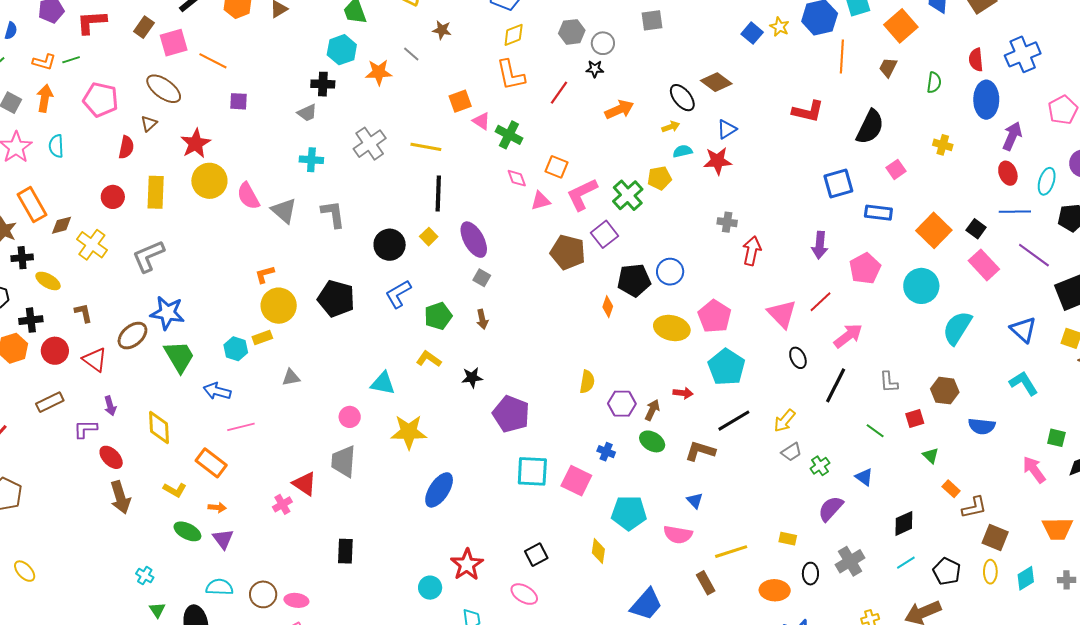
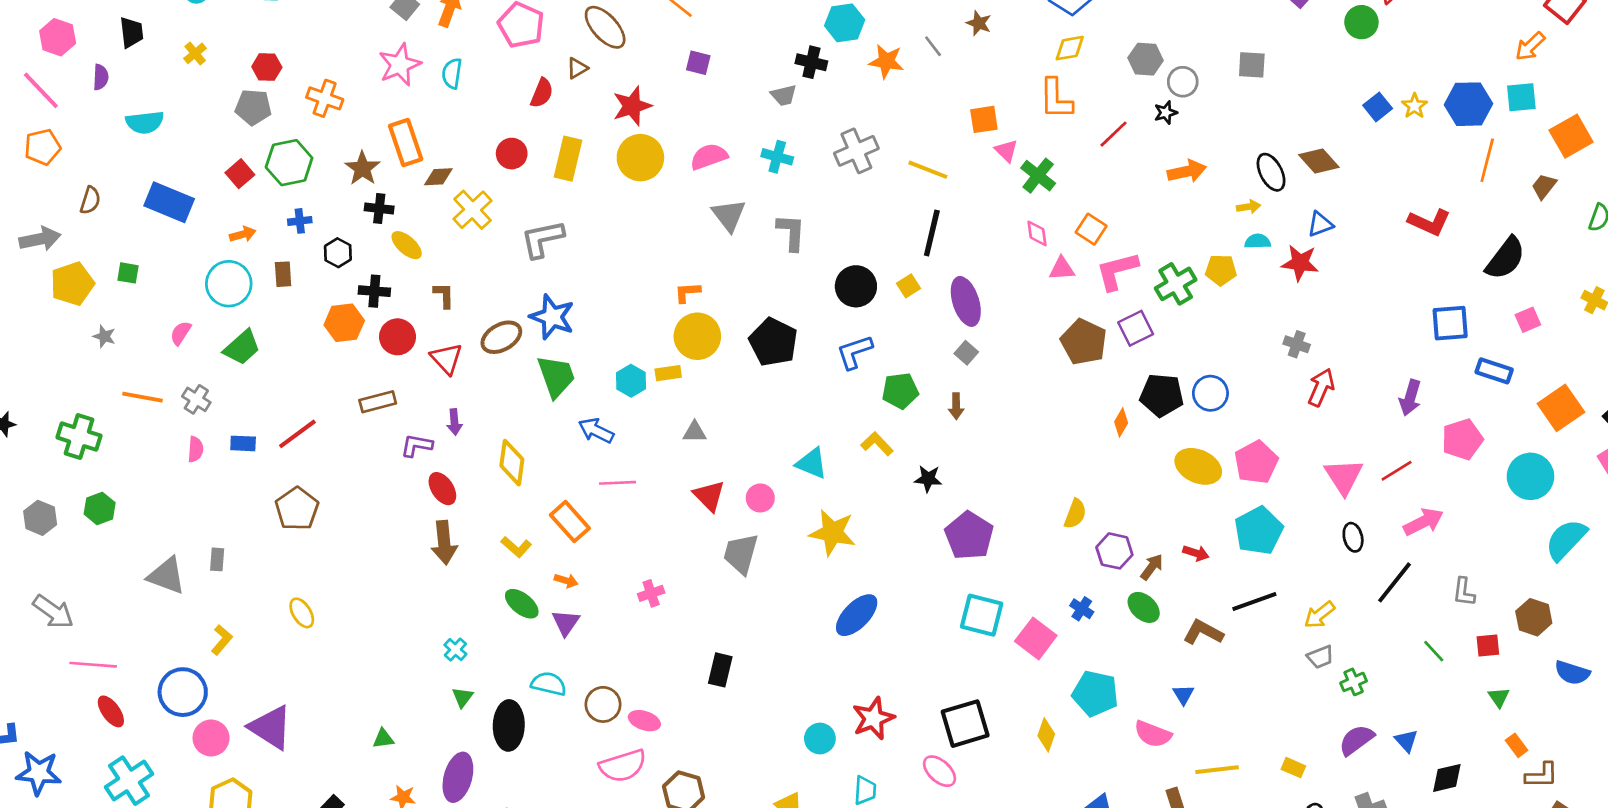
black star: (595, 69) -> (1166, 113), turned -30
pink semicircle: (248, 196) -> (709, 157), moved, turned 88
blue triangle: (864, 477) -> (1406, 741), moved
red triangle: (304, 484) -> (709, 496), moved
black square: (536, 555) -> (965, 724), size x1.6

